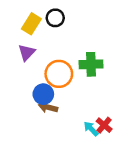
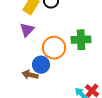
brown arrow: (48, 107) -> (30, 75), moved

